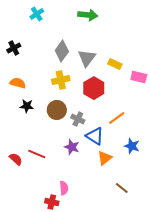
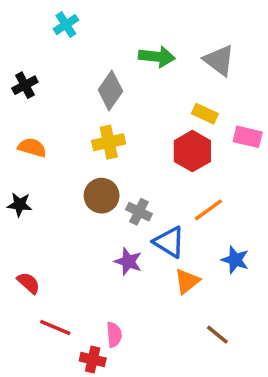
green arrow: (88, 15) -> (157, 57), moved
gray triangle: (87, 58) -> (219, 60), moved, turned -30
red hexagon: (94, 88) -> (192, 151), moved
black star: (27, 106) -> (20, 205), moved
red line: (37, 154) -> (55, 327), moved

